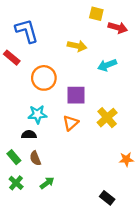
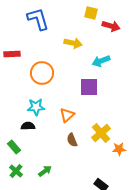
blue L-shape: (27, 31) -> (38, 19), moved
red rectangle: (12, 58) -> (12, 54), turned -42
purple square: (76, 95) -> (89, 87), moved
yellow cross: (107, 118) -> (101, 133), moved
brown semicircle: (35, 158) -> (72, 140), moved

